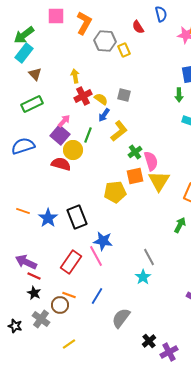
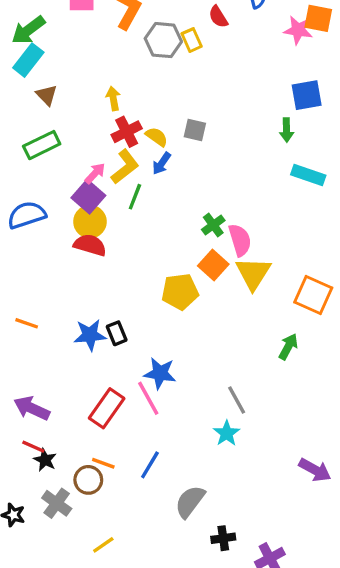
yellow rectangle: (124, 50) -> (192, 40), moved
yellow L-shape: (119, 131) -> (125, 167), moved
yellow circle: (73, 150) -> (90, 222), moved
orange square: (135, 176) -> (213, 265), turned -36
black rectangle: (77, 217) -> (117, 333), size x0.6
blue star: (48, 218) -> (90, 335), moved, turned 30
red line: (34, 276) -> (33, 447), moved
black cross: (149, 341) -> (223, 538), moved, turned 32

